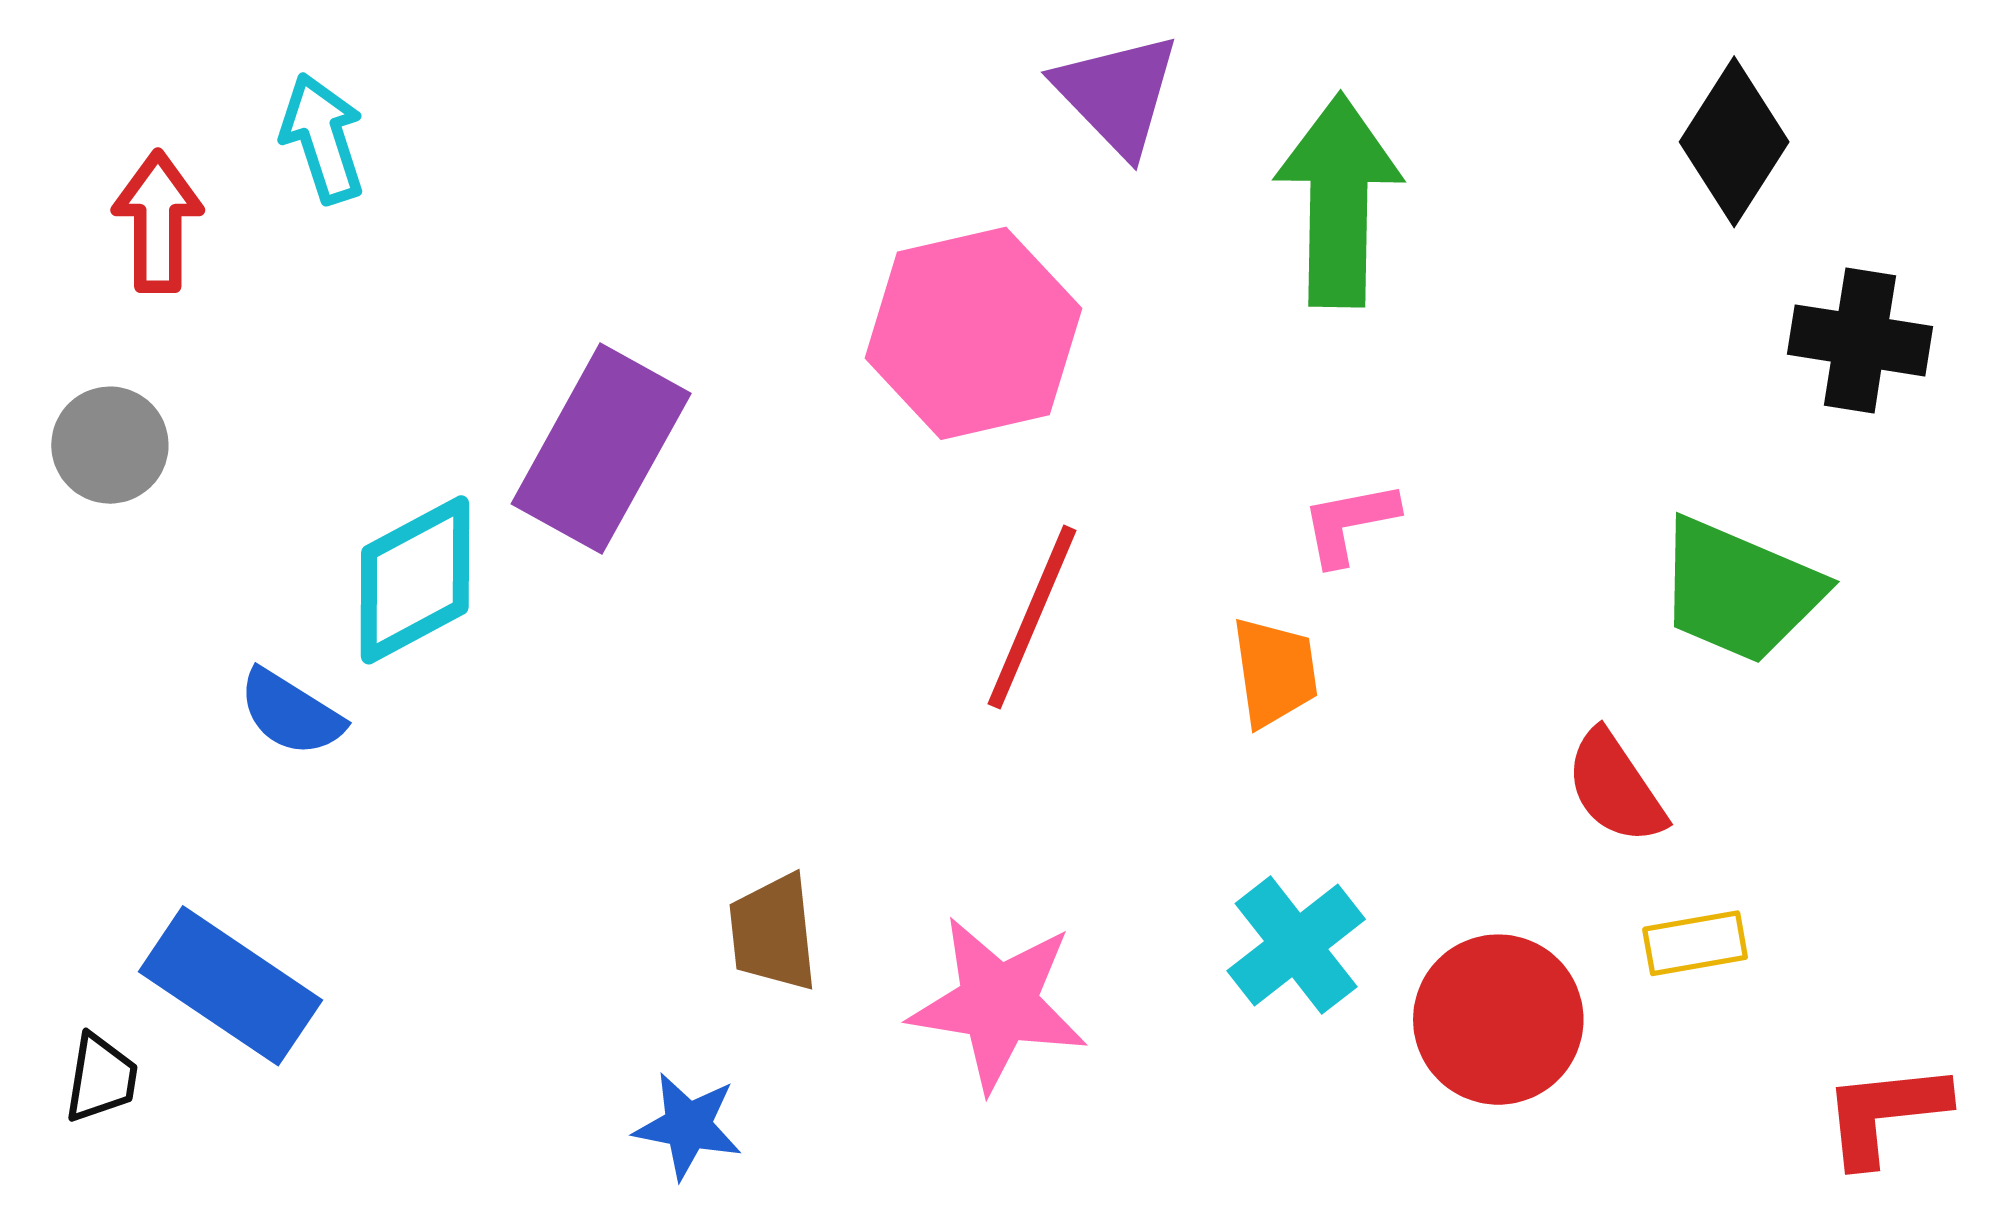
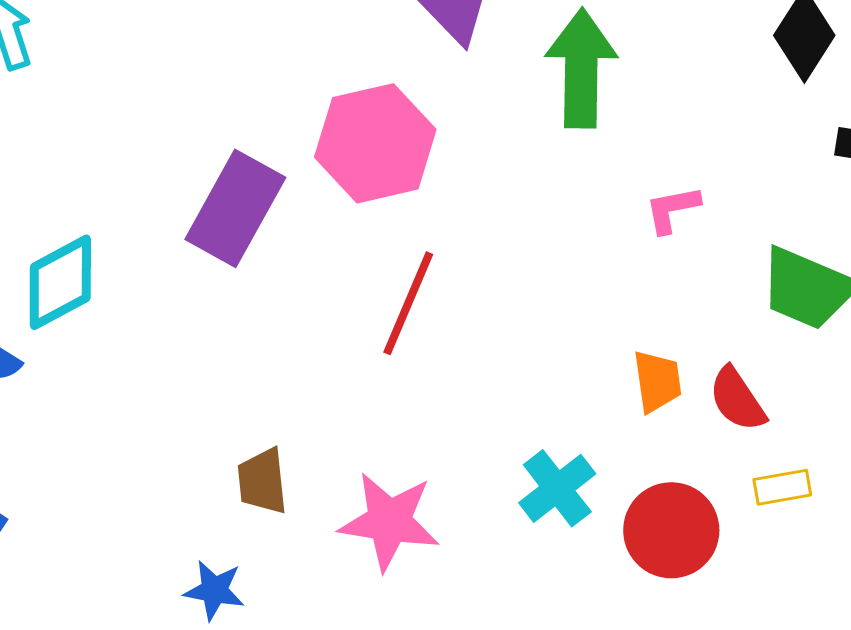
purple rectangle: (601, 449) -> (235, 208), moved
pink L-shape: (1349, 523) -> (672, 209), moved
orange trapezoid: (1275, 672) -> (657, 381), moved

